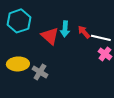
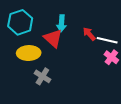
cyan arrow: (65, 29) -> (62, 23), moved
yellow ellipse: (18, 64) -> (29, 53), moved

